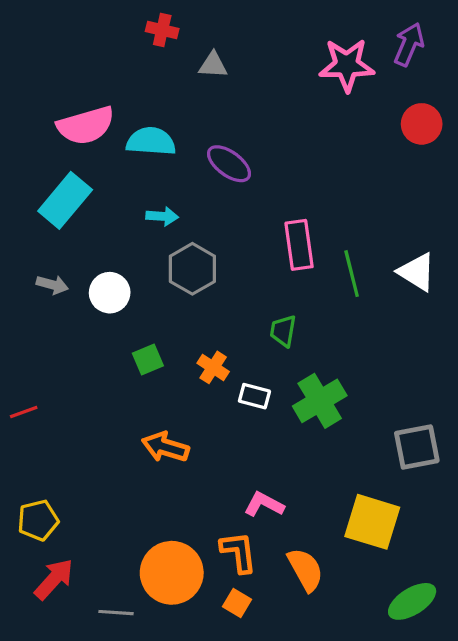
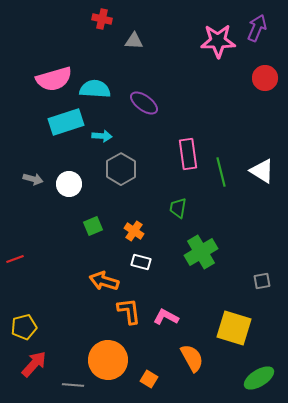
cyan rectangle: (65, 200) -> (66, 122), moved, turned 32
white rectangle: (254, 396) -> (141, 262), moved
gray square: (417, 447) -> (262, 281), size x0.6
orange L-shape: (239, 552) -> (129, 311), moved

